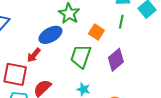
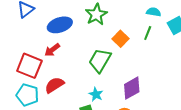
blue ellipse: (50, 35) -> (60, 25), moved
purple diamond: (116, 60) -> (132, 88), moved

